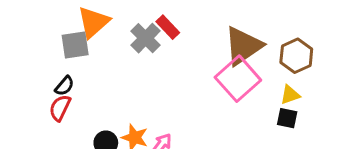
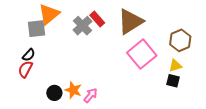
brown triangle: (243, 46) -> (130, 22), moved

